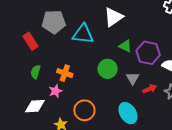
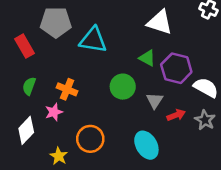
white triangle: (114, 17) -> (160, 22), moved, turned 50
white diamond: (35, 106) -> (26, 130), turned -45

